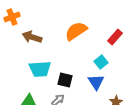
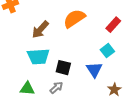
brown arrow: (32, 37) -> (40, 30), moved, turned -66
cyan square: (101, 62) -> (107, 51), moved

